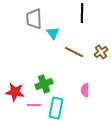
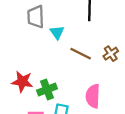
pink semicircle: (85, 90) -> (93, 96), size x1.5
red star: (15, 92) -> (22, 82), moved

